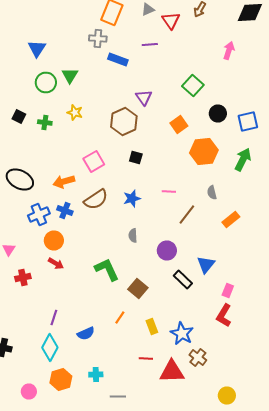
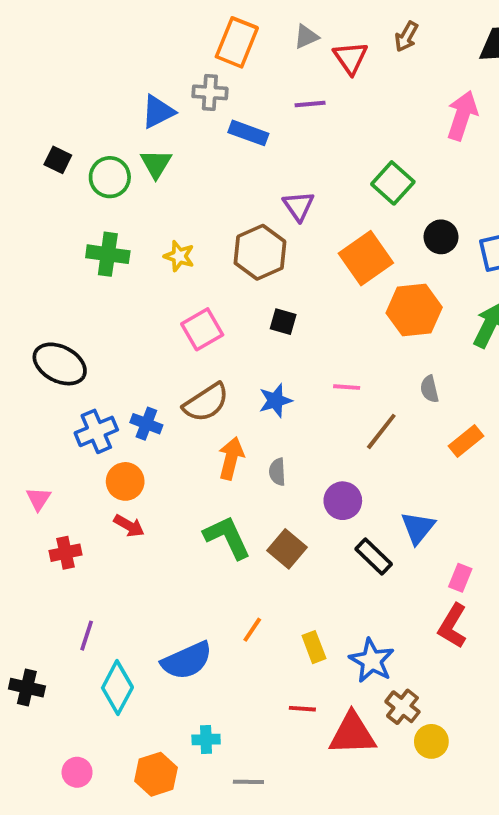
blue triangle: (37, 48) -> (158, 112), moved, turned 30
pink arrow: (229, 50) -> (462, 116), size x1.4
yellow star: (75, 112) -> (179, 256), moved
black square: (19, 116) -> (58, 160), moved
green cross: (45, 122) -> (108, 254), size x1.5
orange square: (179, 124) -> (366, 258), size x1.5
orange arrow: (64, 182) -> (231, 458), moved, turned 120
brown square: (138, 288) -> (287, 549), moved
purple line: (54, 318) -> (87, 636), moved
blue semicircle: (86, 334) -> (187, 661), size x1.5
orange hexagon: (61, 380) -> (156, 774), moved
yellow circle: (227, 396) -> (431, 741), moved

